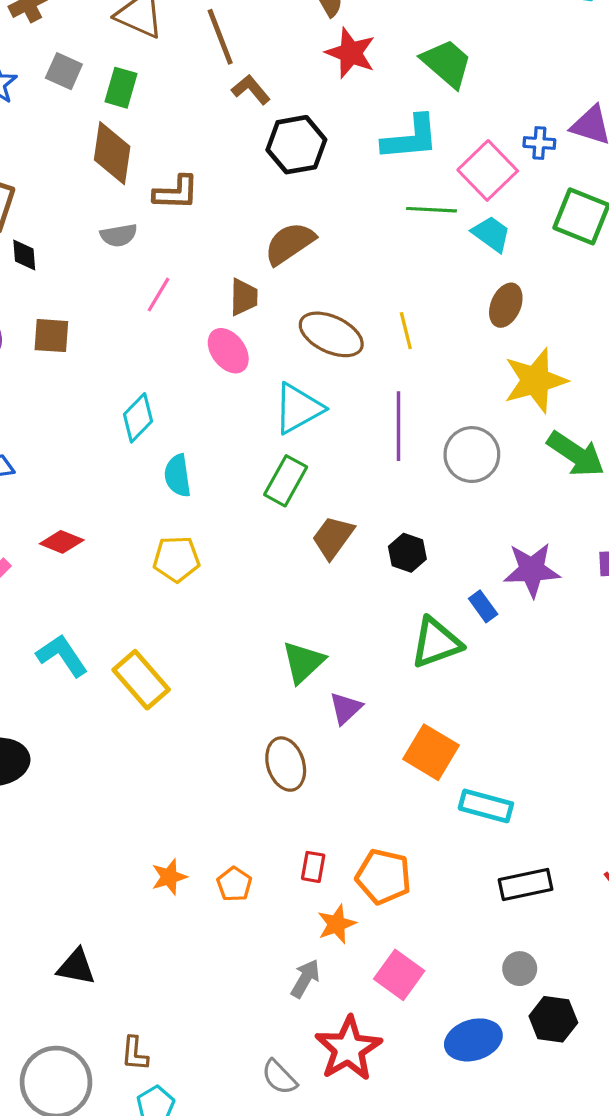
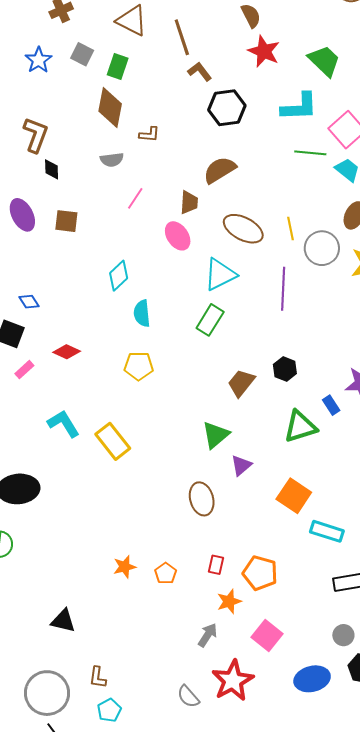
brown L-shape: (176, 193) -> (149, 134), size x0.7
gray circle: (472, 455) -> (322, 248), moved
brown trapezoid: (333, 537) -> (241, 383), moved

